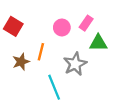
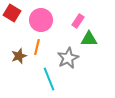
red square: (13, 26) -> (12, 13), moved
pink circle: (62, 27) -> (41, 20), moved, size x1.5

